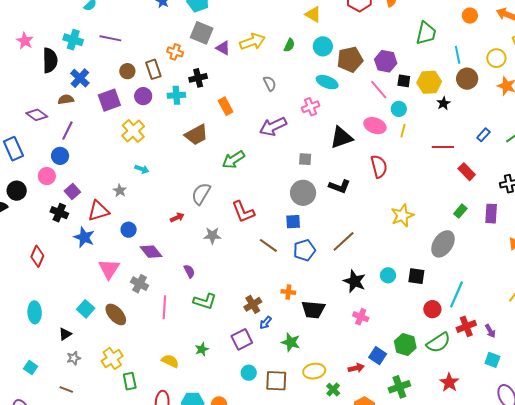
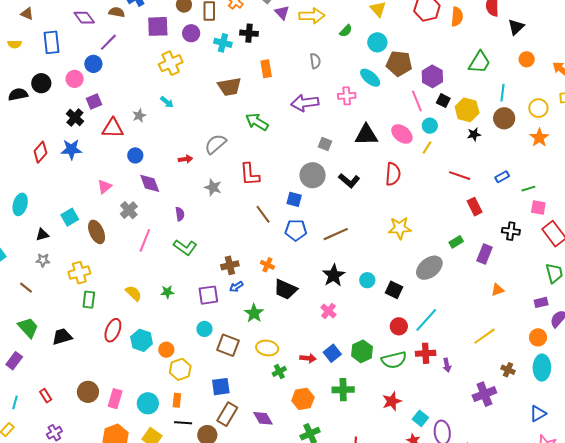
green arrow: (233, 160) -> (257, 122), turned 45
blue star: (84, 237) -> (71, 149), moved, turned 30
pink triangle: (109, 269) -> (104, 187), size x0.7
cyan square: (492, 360) -> (420, 418), moved

